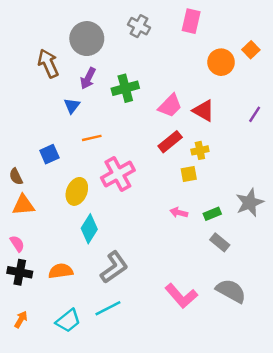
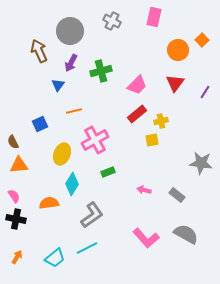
red triangle: (204, 111) -> (175, 83), moved, turned 36
gray star: (250, 203) -> (201, 163), turned 30
pink arrow: (179, 213) -> (144, 190), moved
green rectangle: (212, 214) -> (108, 172), moved
orange semicircle: (61, 271) -> (49, 203), moved

